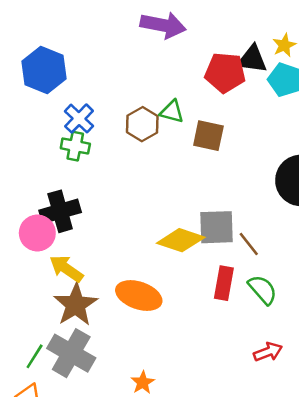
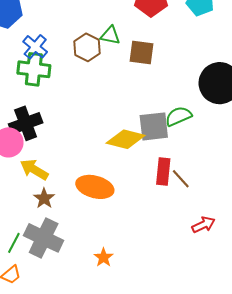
green cross: (75, 146) -> (34, 69), size x1.4
brown line: (249, 244) -> (181, 179), moved
green semicircle: (263, 290) -> (178, 116), moved, turned -68
brown star: (76, 305) -> (44, 198), size x0.6

